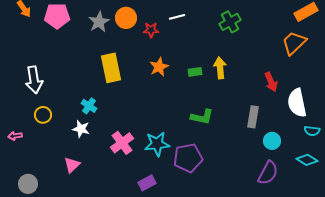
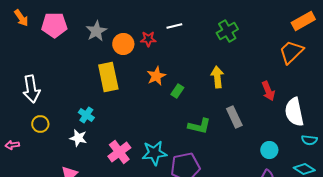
orange circle: (126, 18) -> (123, 44), moved
green rectangle: (195, 72) -> (177, 91), moved, turned -48
gray rectangle: (253, 117) -> (234, 117), moved, turned -35

